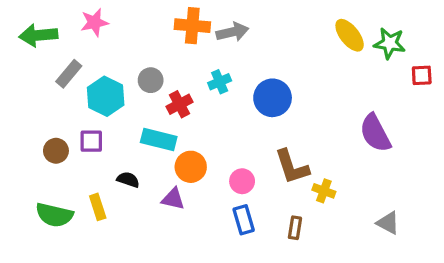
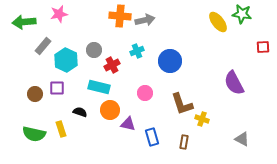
green star: (390, 43) -> (242, 14), moved
orange circle: (191, 167) -> (110, 110), moved
pink circle: (242, 181) -> (145, 93), moved
purple triangle: (173, 199) -> (128, 124), moved

